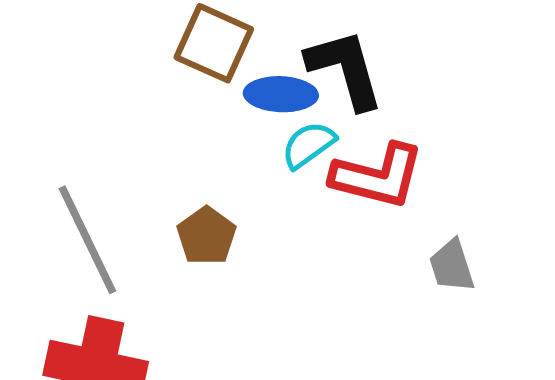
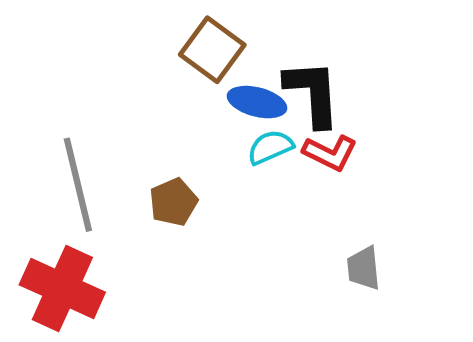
red L-shape: (378, 176) -> (330, 153), moved, size x0.7

